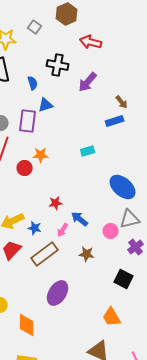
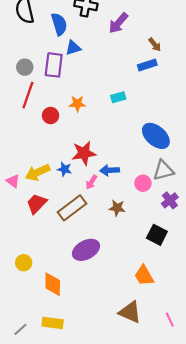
blue semicircle: (33, 83) -> (59, 24), size x1.5
orange star: (41, 155) -> (77, 104), moved
red star: (56, 203) -> (84, 153), size x1.6
blue arrow: (80, 219) -> (110, 170), turned -42
blue star: (35, 228) -> (64, 169), moved
purple ellipse: (58, 293) -> (86, 250), turned 30

